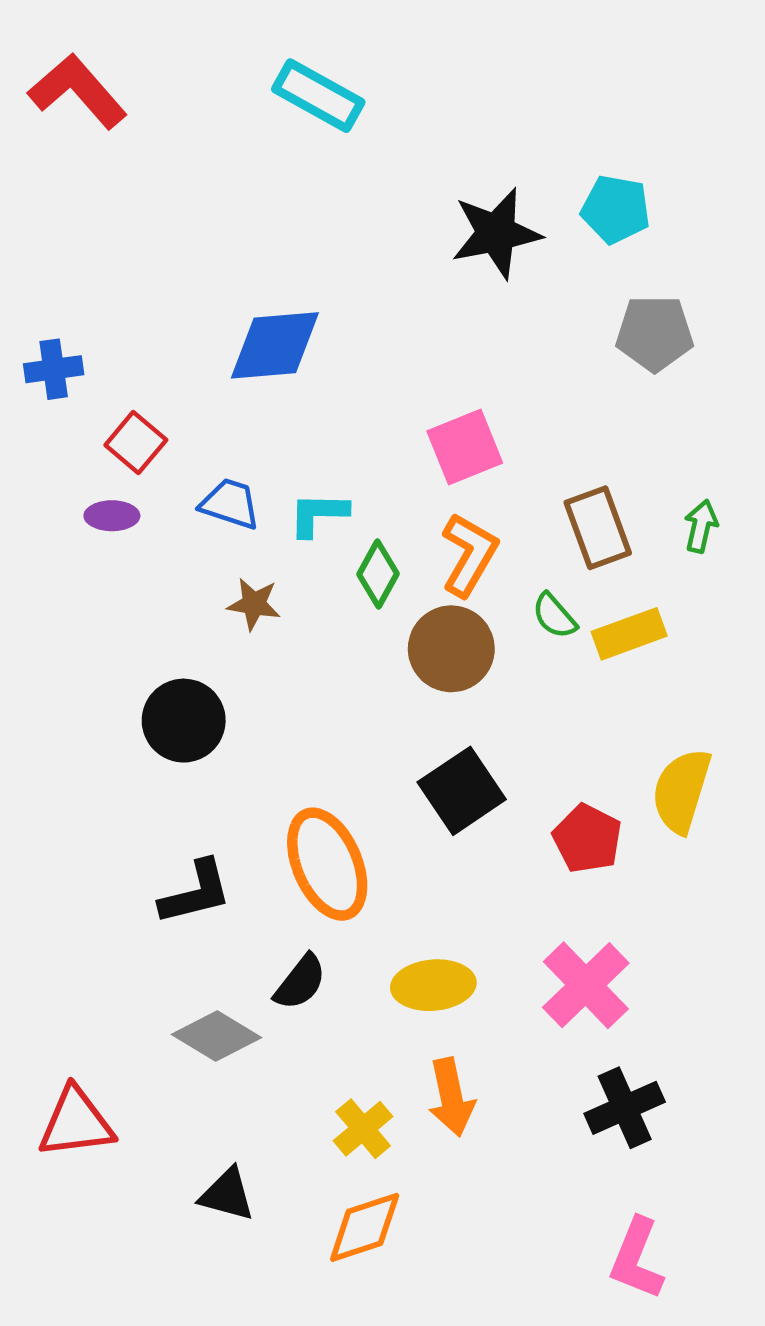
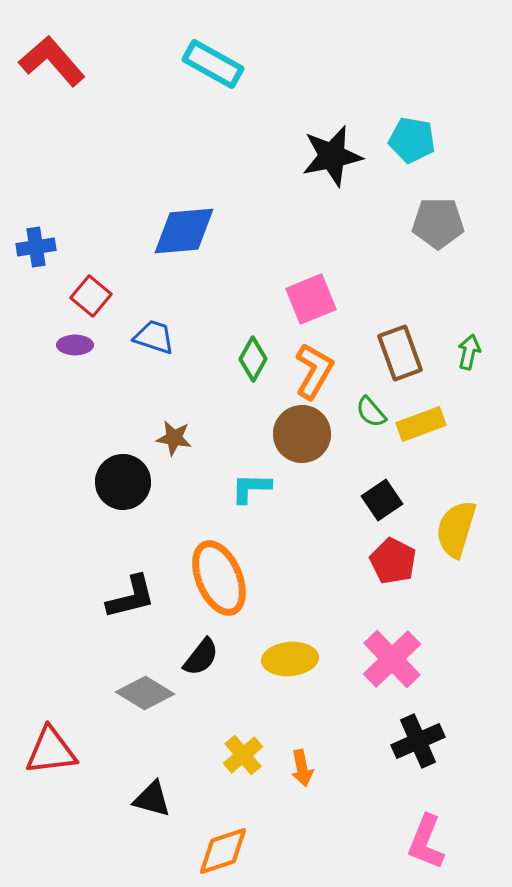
cyan L-shape: (318, 514) -> (251, 488), moved
green diamond: (378, 574) -> (253, 359), moved
brown star: (254, 604) -> (174, 438), moved
black square: (462, 791) -> (382, 500), moved, size x0.7
orange arrow: (451, 1097) -> (302, 768), moved, size x0.7
orange diamond: (365, 1227) -> (223, 851), moved

